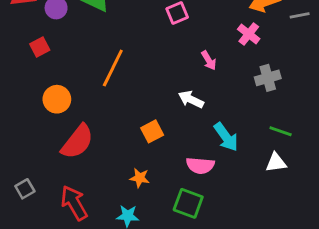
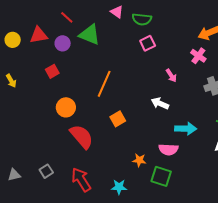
orange square: (152, 131) -> (118, 119), moved
cyan arrow: (226, 137) -> (186, 129), turned -50
red semicircle: (77, 142) -> (82, 137), turned -76
orange star: (140, 178) -> (139, 160), moved

